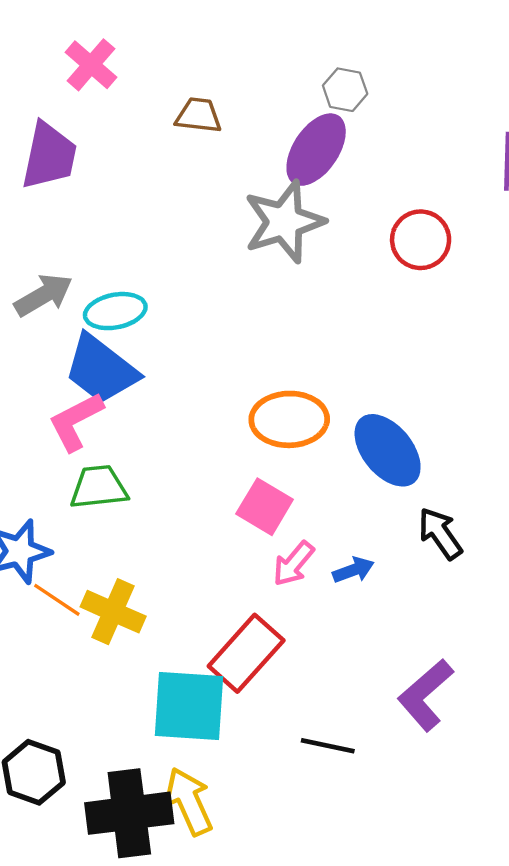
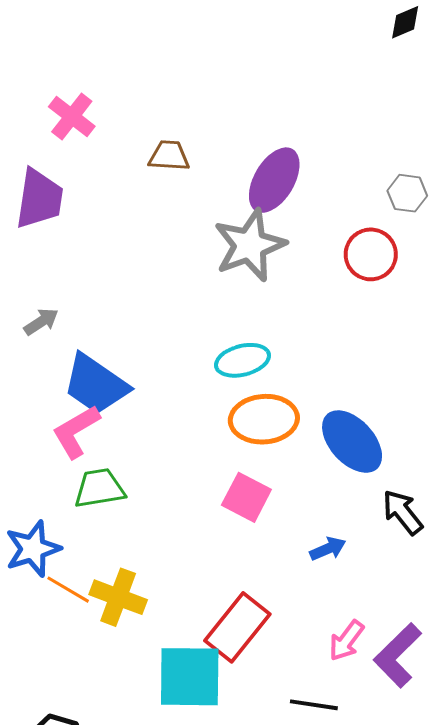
gray hexagon: (345, 90) -> (407, 193), moved
gray arrow: (43, 295) -> (41, 322), size x0.7
cyan ellipse: (115, 311) -> (242, 360), moved
pink arrow: (294, 564) -> (346, 641), moved

